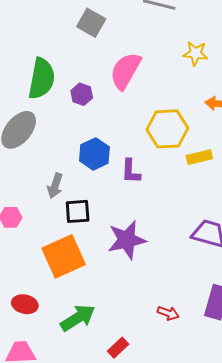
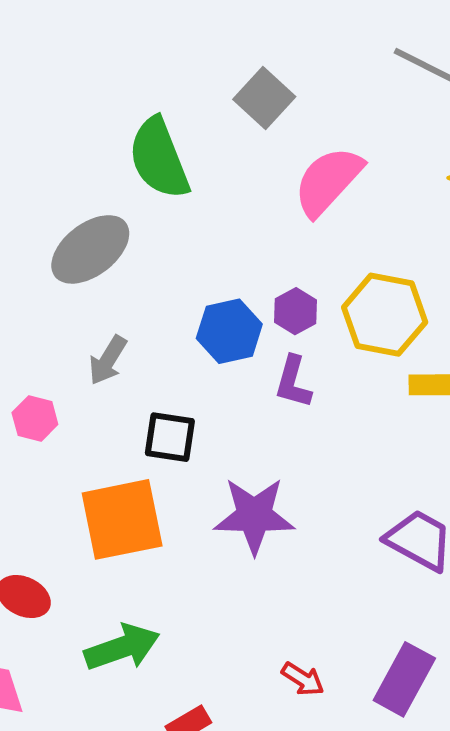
gray square: (91, 23) -> (264, 98), moved
green semicircle: (42, 79) -> (159, 158), turned 135
purple hexagon: (82, 94) -> (296, 311), moved
gray arrow: (55, 186) -> (108, 360), moved

